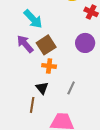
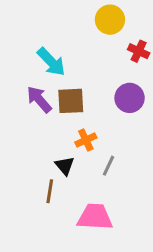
brown square: (46, 45) -> (71, 101), turned 30
orange cross: (49, 66) -> (86, 140), moved, turned -32

